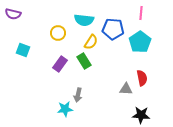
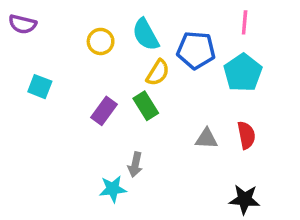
cyan semicircle: (84, 20) -> (146, 35), turned 54
yellow circle: (58, 33) -> (101, 41), moved
gray triangle: (126, 89) -> (206, 139), moved

